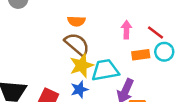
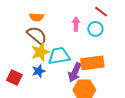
red line: (155, 33) -> (101, 12), moved
cyan circle: (164, 52) -> (95, 29), moved
orange rectangle: (141, 55) -> (92, 63), moved, size x1.6

